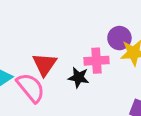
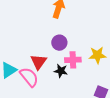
purple circle: (119, 38) -> (59, 43), moved

